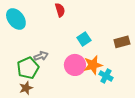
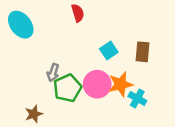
brown rectangle: (122, 42) -> (143, 52), moved, turned -70
gray arrow: (41, 56) -> (53, 73), turned 128
green pentagon: (28, 68) -> (67, 88), moved

